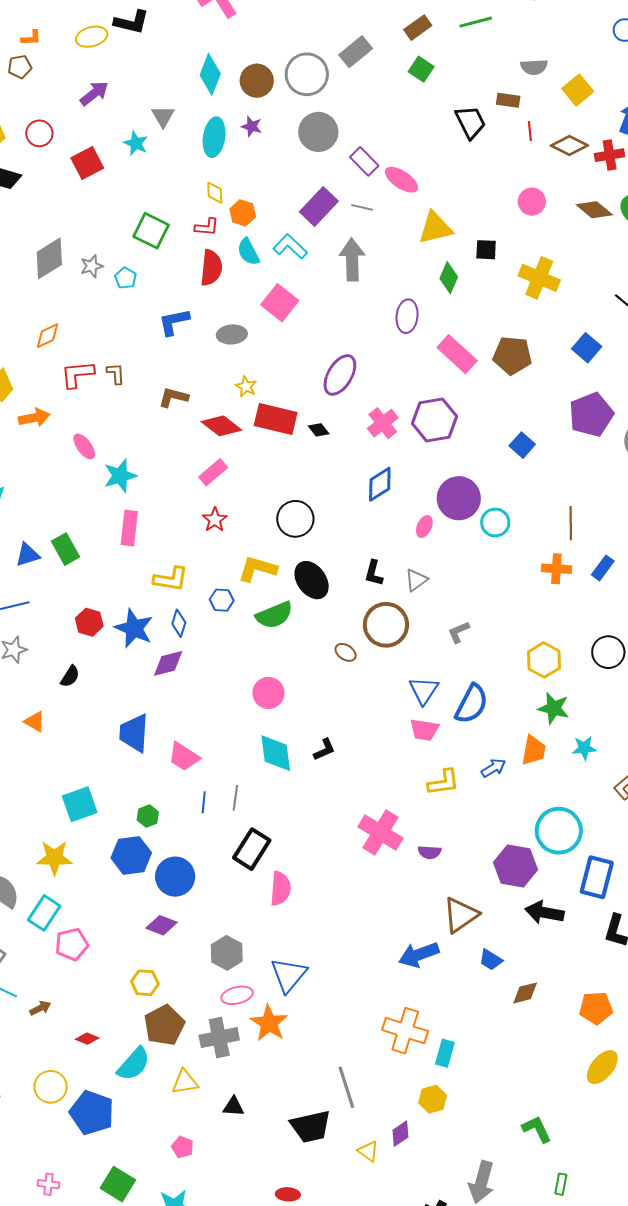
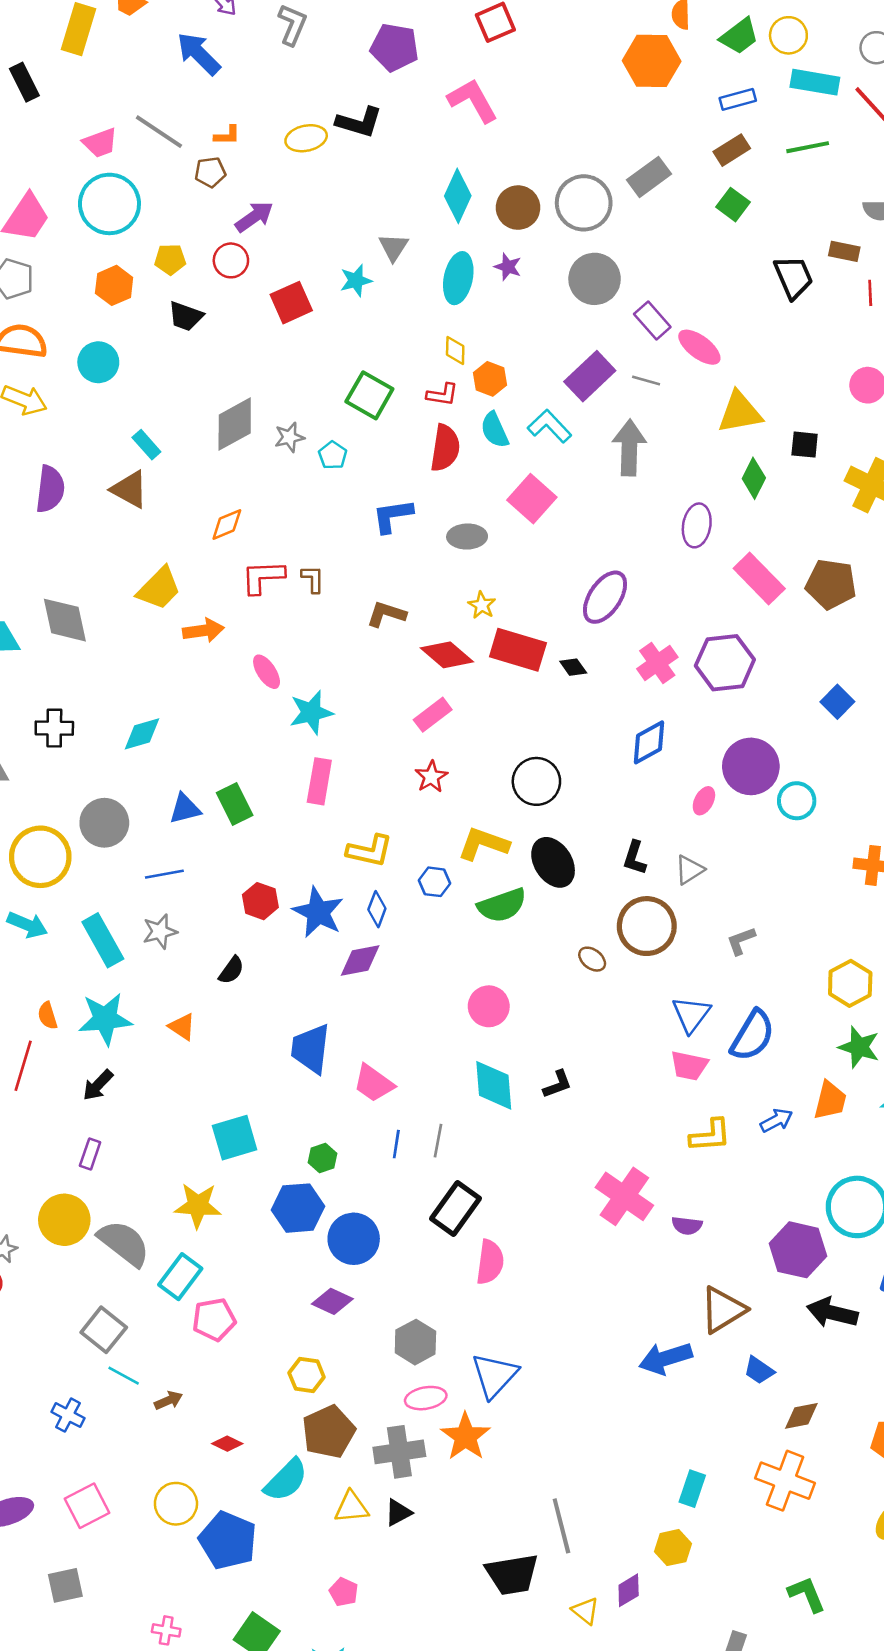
purple arrow: (94, 93) -> (254, 217), moved
cyan star: (136, 143) -> (356, 280), turned 30
orange cross: (405, 1031) -> (785, 1481), moved
black triangle: (233, 1107) -> (398, 1513), moved, turned -35

